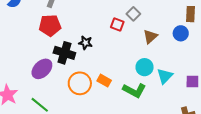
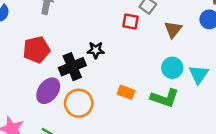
red pentagon: (50, 25) -> (36, 50), moved
black cross: (64, 53) -> (72, 67), turned -30
orange circle: (80, 83) -> (79, 103), moved

